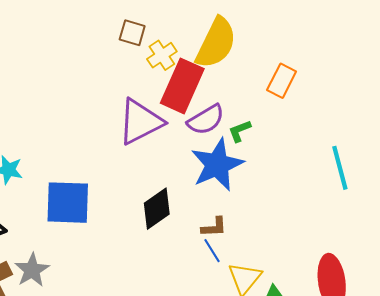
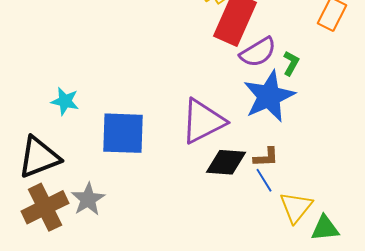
purple triangle: (140, 122) -> (203, 121), moved
green L-shape: (240, 131) -> (291, 63), turned 140
black diamond: (157, 209) -> (226, 162), moved, turned 39

